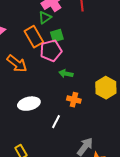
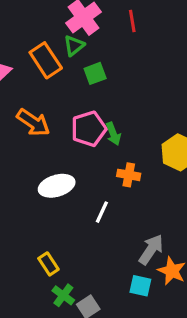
orange rectangle: (34, 37) -> (46, 60), moved
pink pentagon: (51, 51) -> (89, 129), moved
green arrow: (66, 74) -> (113, 134), turned -120

